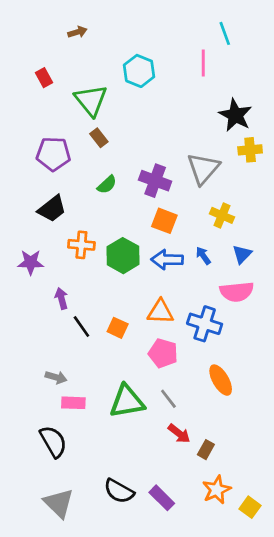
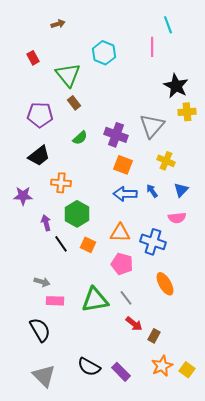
green hexagon: (123, 256) -> (77, 214), moved
pink semicircle: (237, 292) -> (177, 218), size x0.7
yellow square: (250, 507) -> (187, 370), moved

